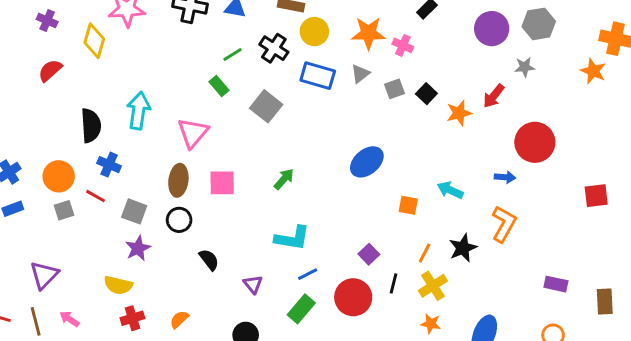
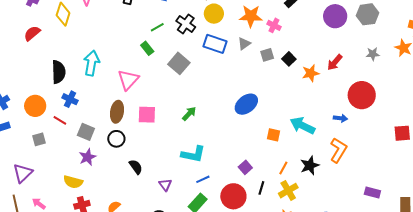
gray star: (525, 67) -> (373, 54), moved
cyan arrow: (450, 190) -> (303, 126), size x1.4
gray square: (64, 210) -> (39, 139), moved

